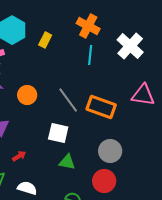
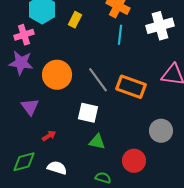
white cross: (130, 46) -> (160, 26), turned 32
orange circle: (27, 95) -> (57, 75), size x1.5
gray circle: (110, 151) -> (161, 131), moved

